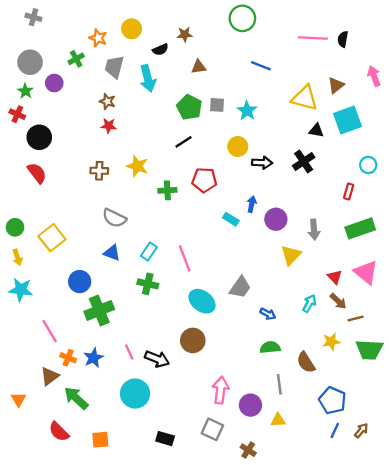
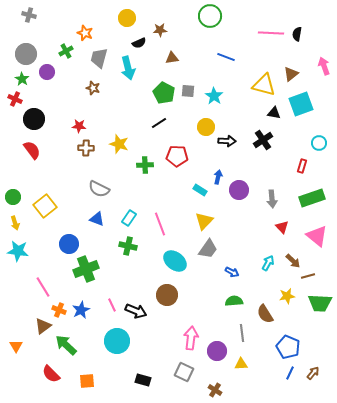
yellow circle: (132, 29) -> (127, 18), moved
red star: (109, 126) -> (79, 126), moved
yellow triangle: (291, 255) -> (204, 221), moved
red triangle: (335, 277) -> (282, 227), moved

